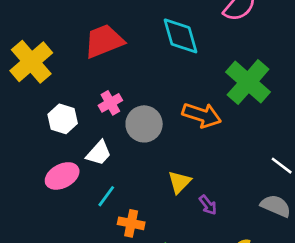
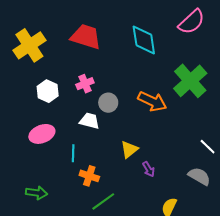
red trapezoid: (104, 41) -> (86, 37), turned 32
gray circle: (144, 124) -> (108, 103), size x0.7
white trapezoid: (99, 153) -> (89, 121), moved, turned -125
cyan line: (106, 196) -> (73, 153), turned -42

